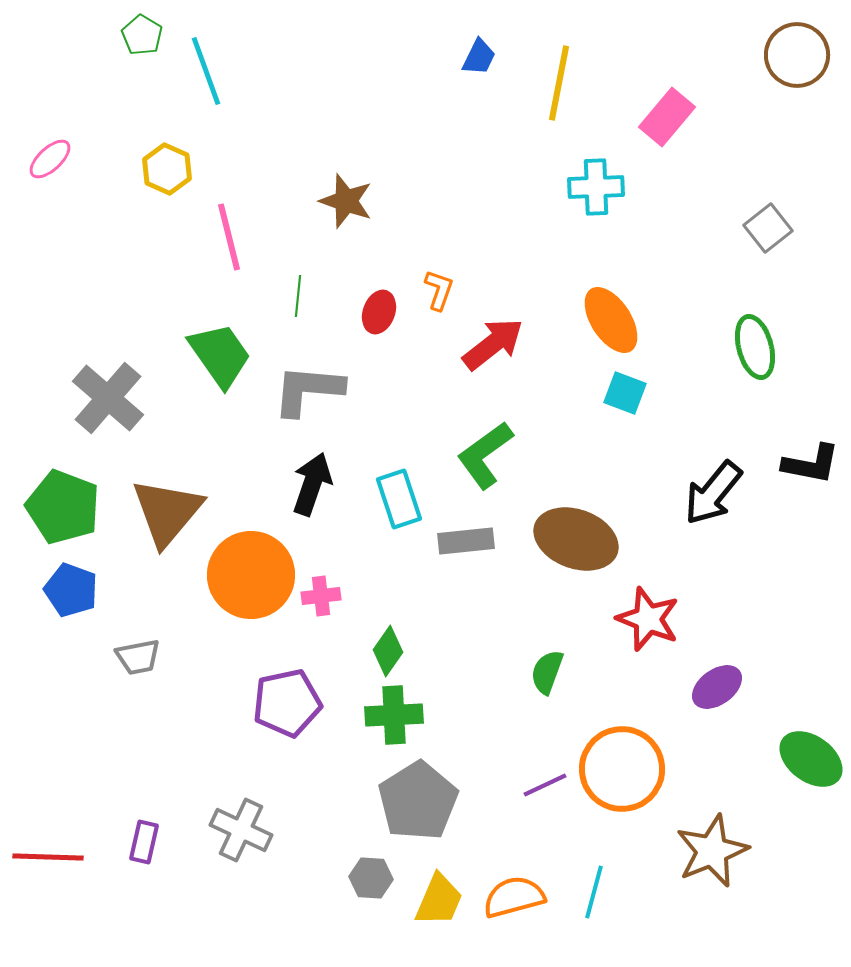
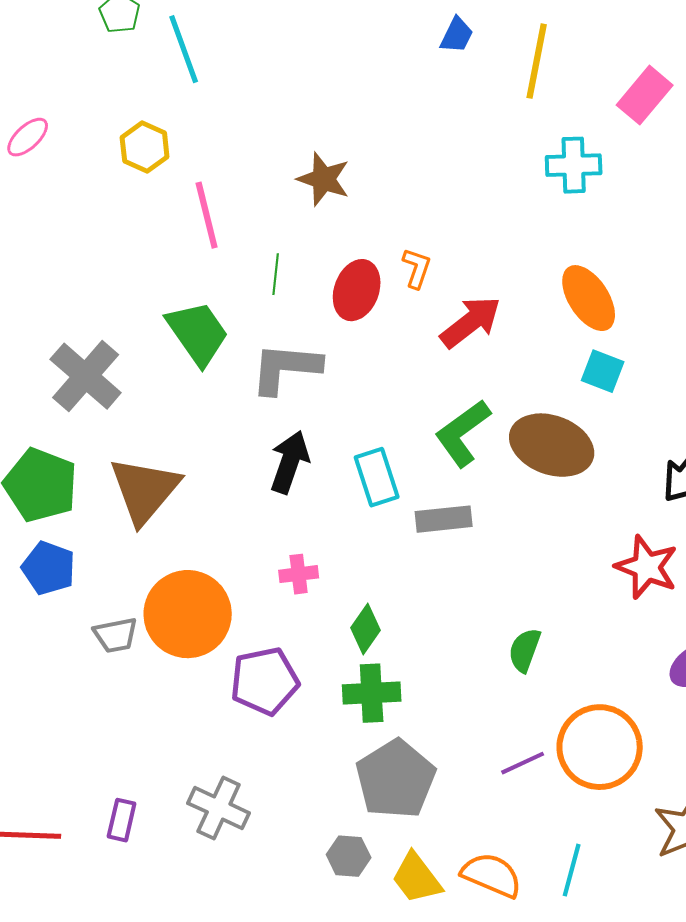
red ellipse: (379, 312) -> (357, 290), size x1.4
brown ellipse: (576, 539) -> (552, 445), moved
orange circle: (251, 575) -> (188, 614), moved
red star: (648, 619) -> (647, 567), moved
orange semicircle: (514, 897) -> (492, 875), turned 38
yellow trapezoid: (439, 900) -> (417, 878), turned 120

